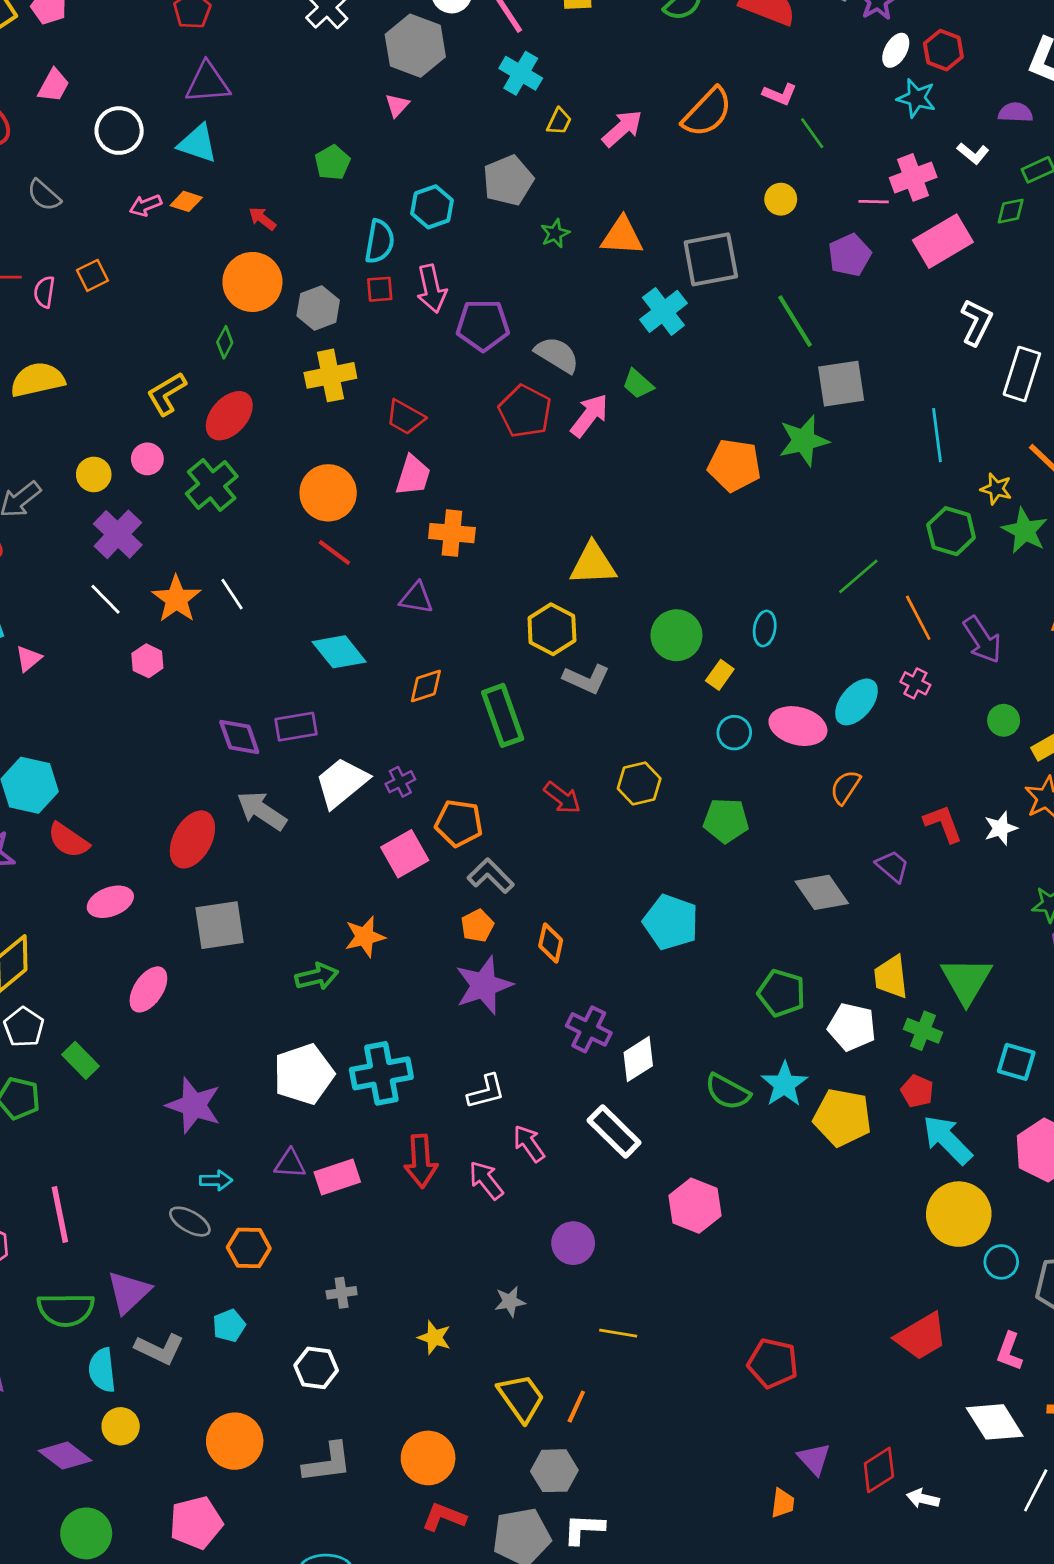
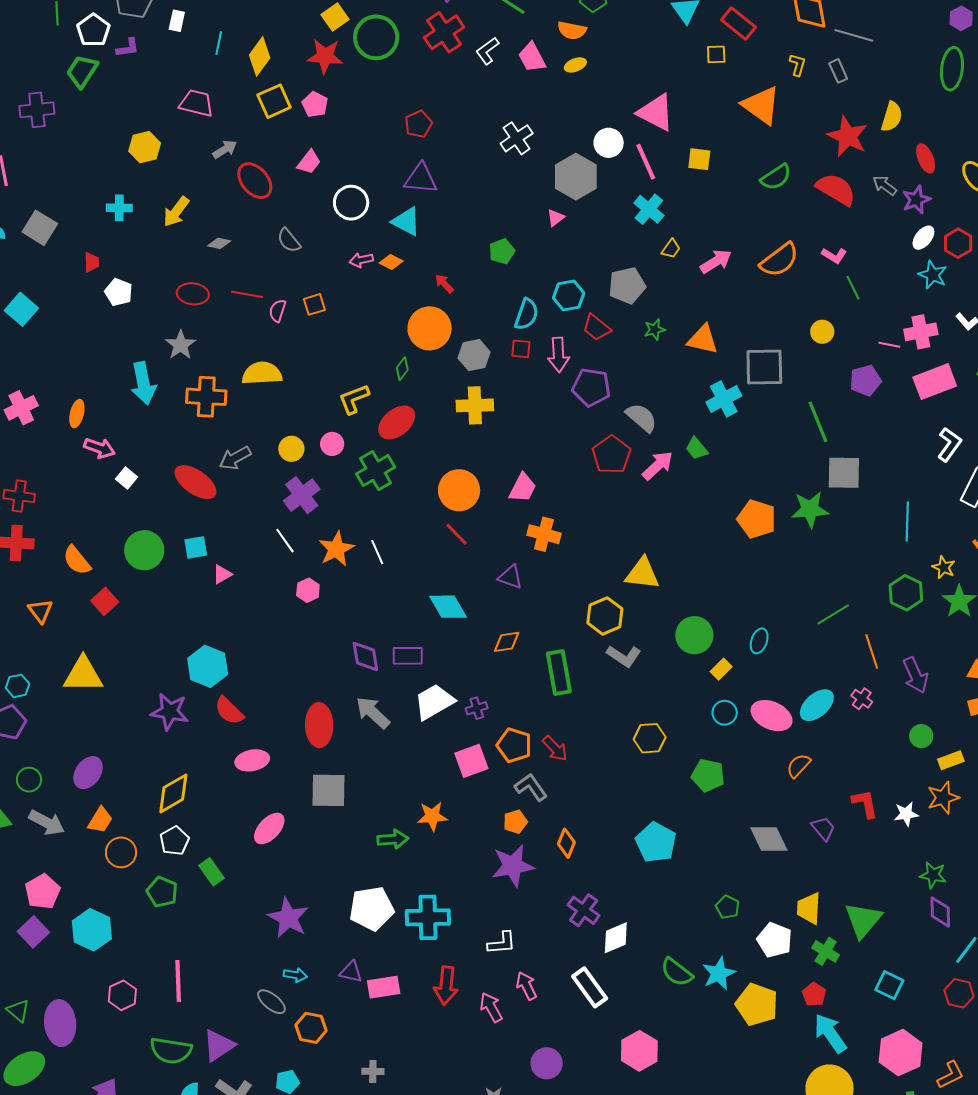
red trapezoid: (405, 417) -> (596, 328), moved
red arrow: (562, 798) -> (555, 748), moved
red ellipse: (192, 839) -> (319, 725), turned -39
green pentagon: (782, 993) -> (728, 907), size x0.7

